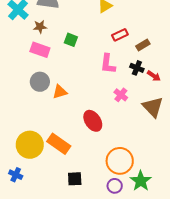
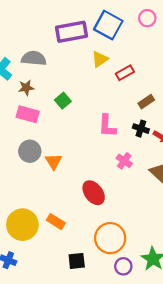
red rectangle: (120, 35) -> (125, 73), moved
green square: (71, 40) -> (63, 101), turned 32
orange triangle: (60, 92) -> (54, 161), turned -42
orange rectangle: (59, 144) -> (56, 222), size x0.7
orange circle: (120, 161) -> (110, 238), moved

